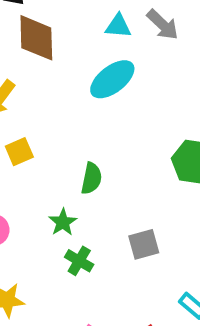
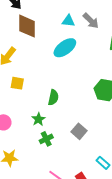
yellow square: (19, 152) -> (17, 83), turned 32
gray square: (144, 244) -> (79, 131), turned -35
green cross: (79, 261) -> (46, 139), turned 32

